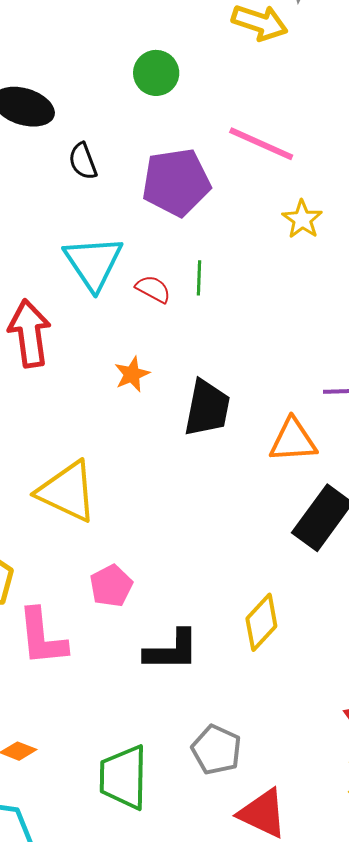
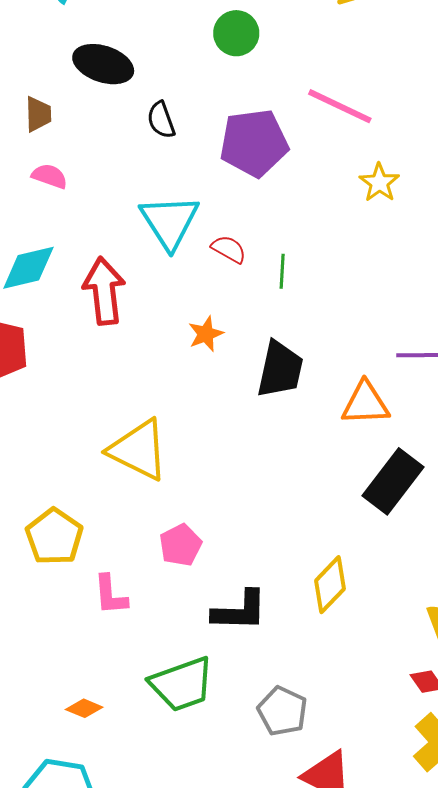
green line: (199, 278) -> (282, 271), moved
pink L-shape: (42, 637) -> (110, 595), size x0.7
green trapezoid: (124, 777) -> (182, 684), moved, turned -112

